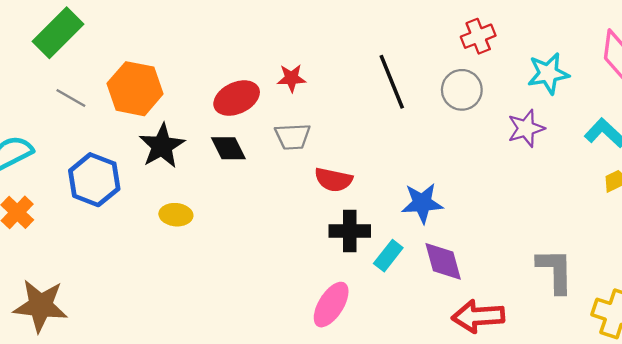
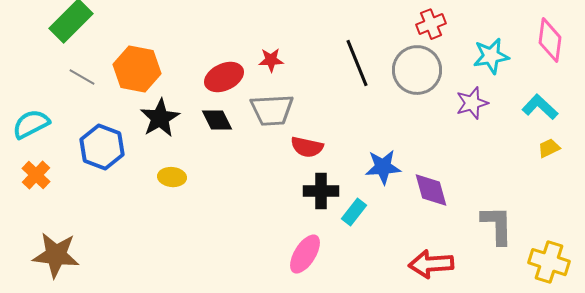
gray circle: (462, 90) -> (417, 70), size x1.4
gray trapezoid: (293, 137) -> (272, 110), size x1.4
purple diamond: (443, 261) -> (431, 190), moved

